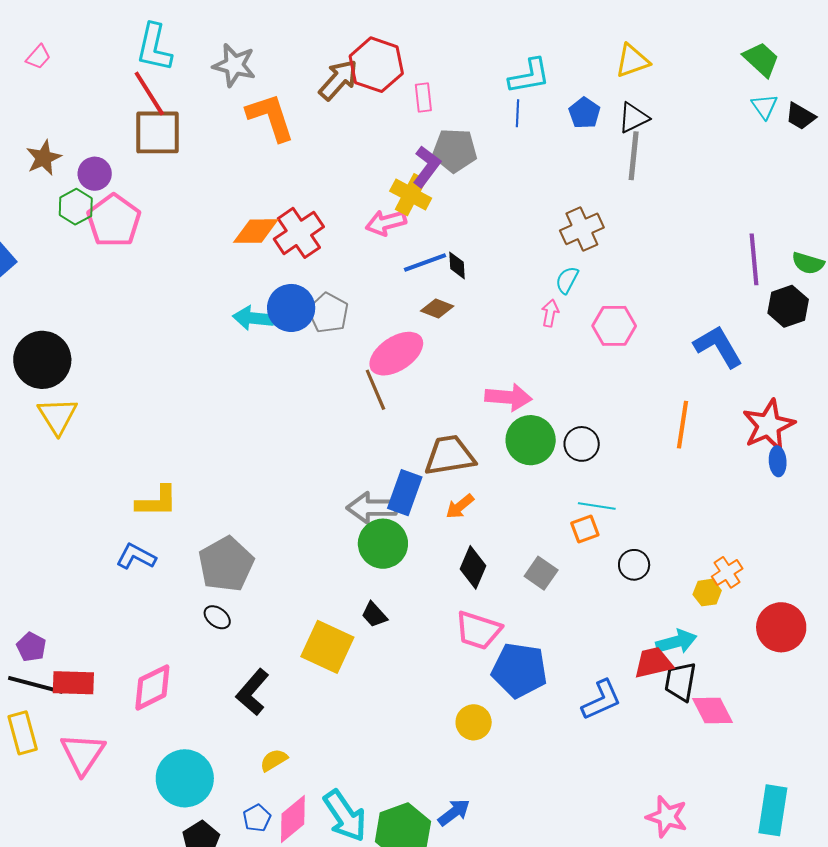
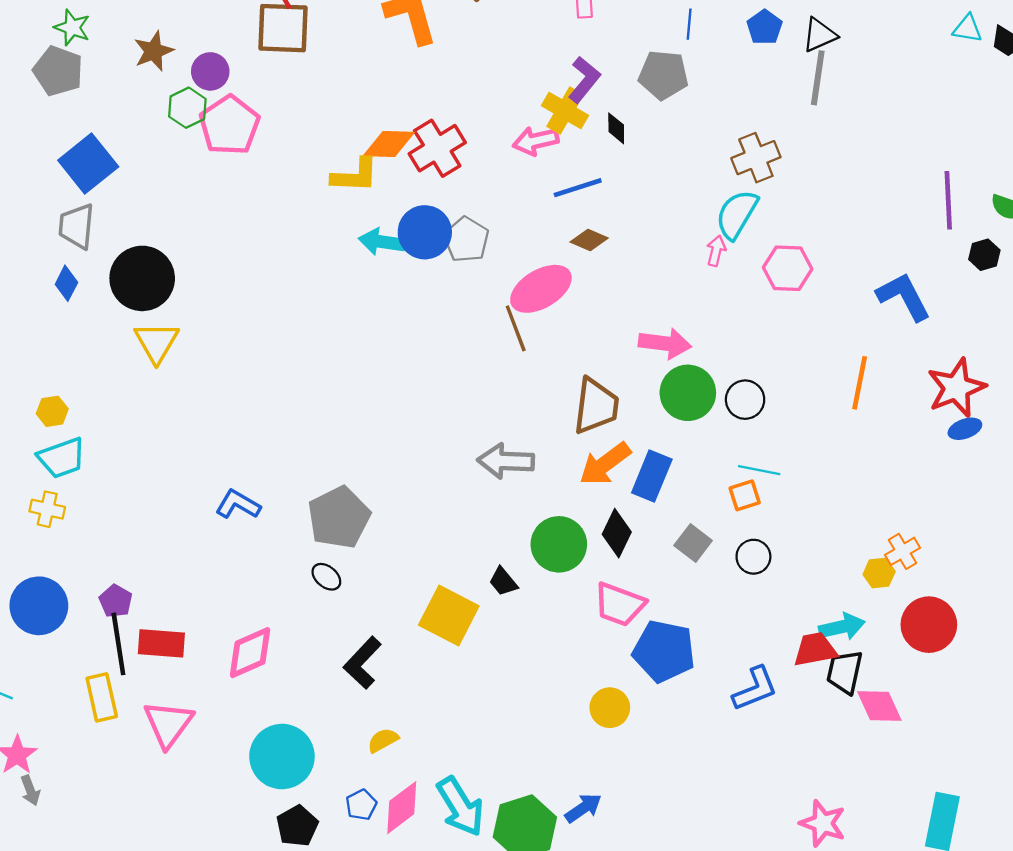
cyan triangle: (764, 106) -> (967, 29), turned -48
gray pentagon: (455, 150) -> (663, 75), moved
black diamond: (457, 265) -> (616, 128), moved
cyan semicircle: (567, 280) -> (737, 214), size x1.6
black hexagon: (788, 306) -> (984, 255), size x0.7
brown trapezoid: (450, 455) -> (596, 406), turned 104
blue ellipse: (778, 461) -> (965, 429), turned 72
blue rectangle: (405, 493) -> (652, 476), moved
yellow L-shape: (157, 501) -> (355, 175), moved
orange arrow: (460, 506) -> (605, 464), size x1.6
green circle: (383, 544) -> (559, 544), moved
black circle: (634, 565) -> (753, 557), moved
red circle: (781, 627) -> (929, 625), moved
black line: (35, 685) -> (118, 644), turned 64

